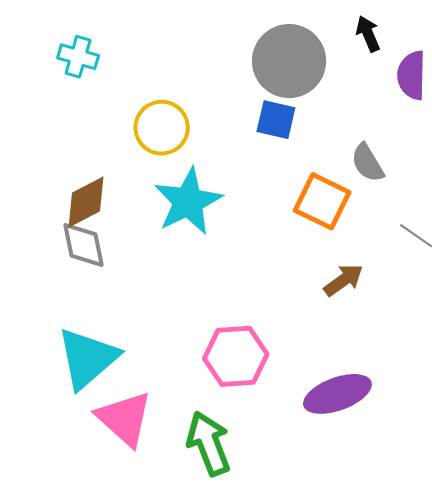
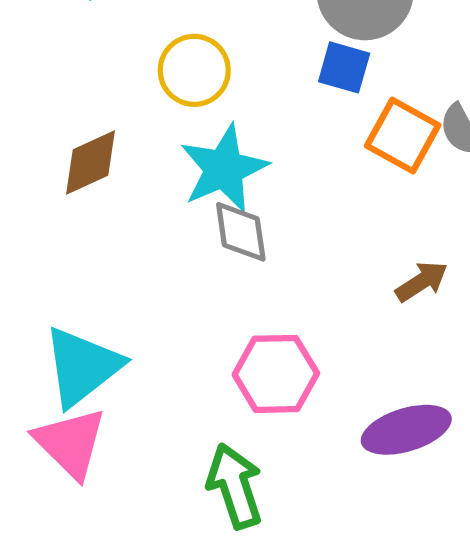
orange square: (322, 201) -> (403, 135), moved
gray diamond: (83, 245) -> (241, 232), moved
pink triangle: (124, 419) -> (70, 443), moved

